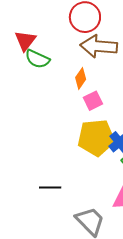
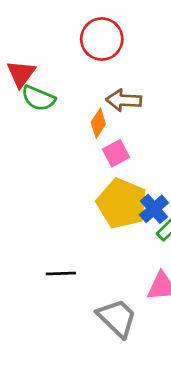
brown arrow: (99, 46) -> (124, 100), moved, size x0.7
yellow pentagon: (96, 138) -> (122, 203), turned 30

